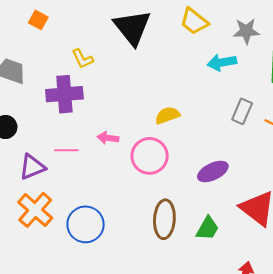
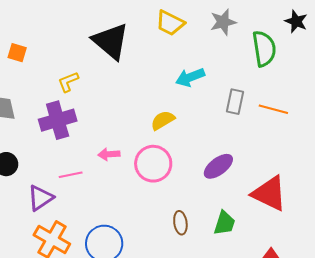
yellow L-shape: (83, 59) -> (68, 82), turned 105
cyan arrow: (222, 62) -> (190, 77), moved
brown ellipse: (164, 219) -> (180, 223), size x0.6

